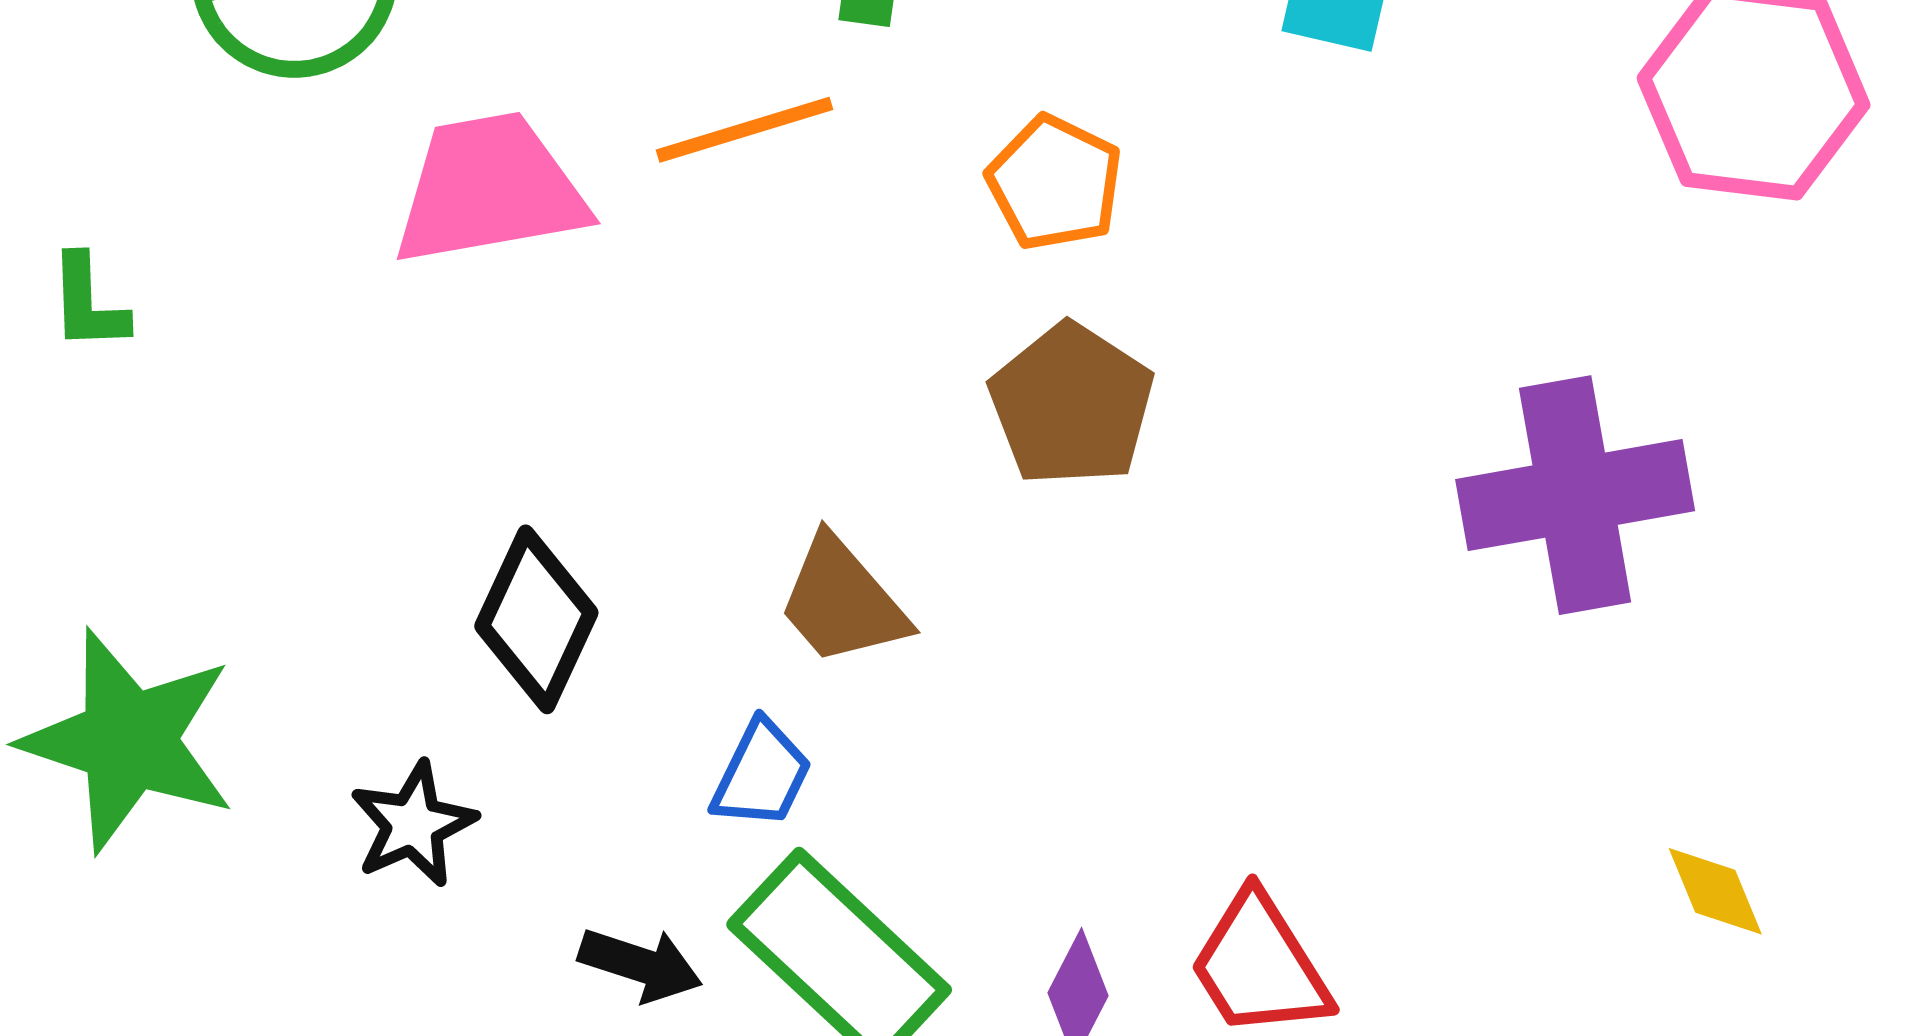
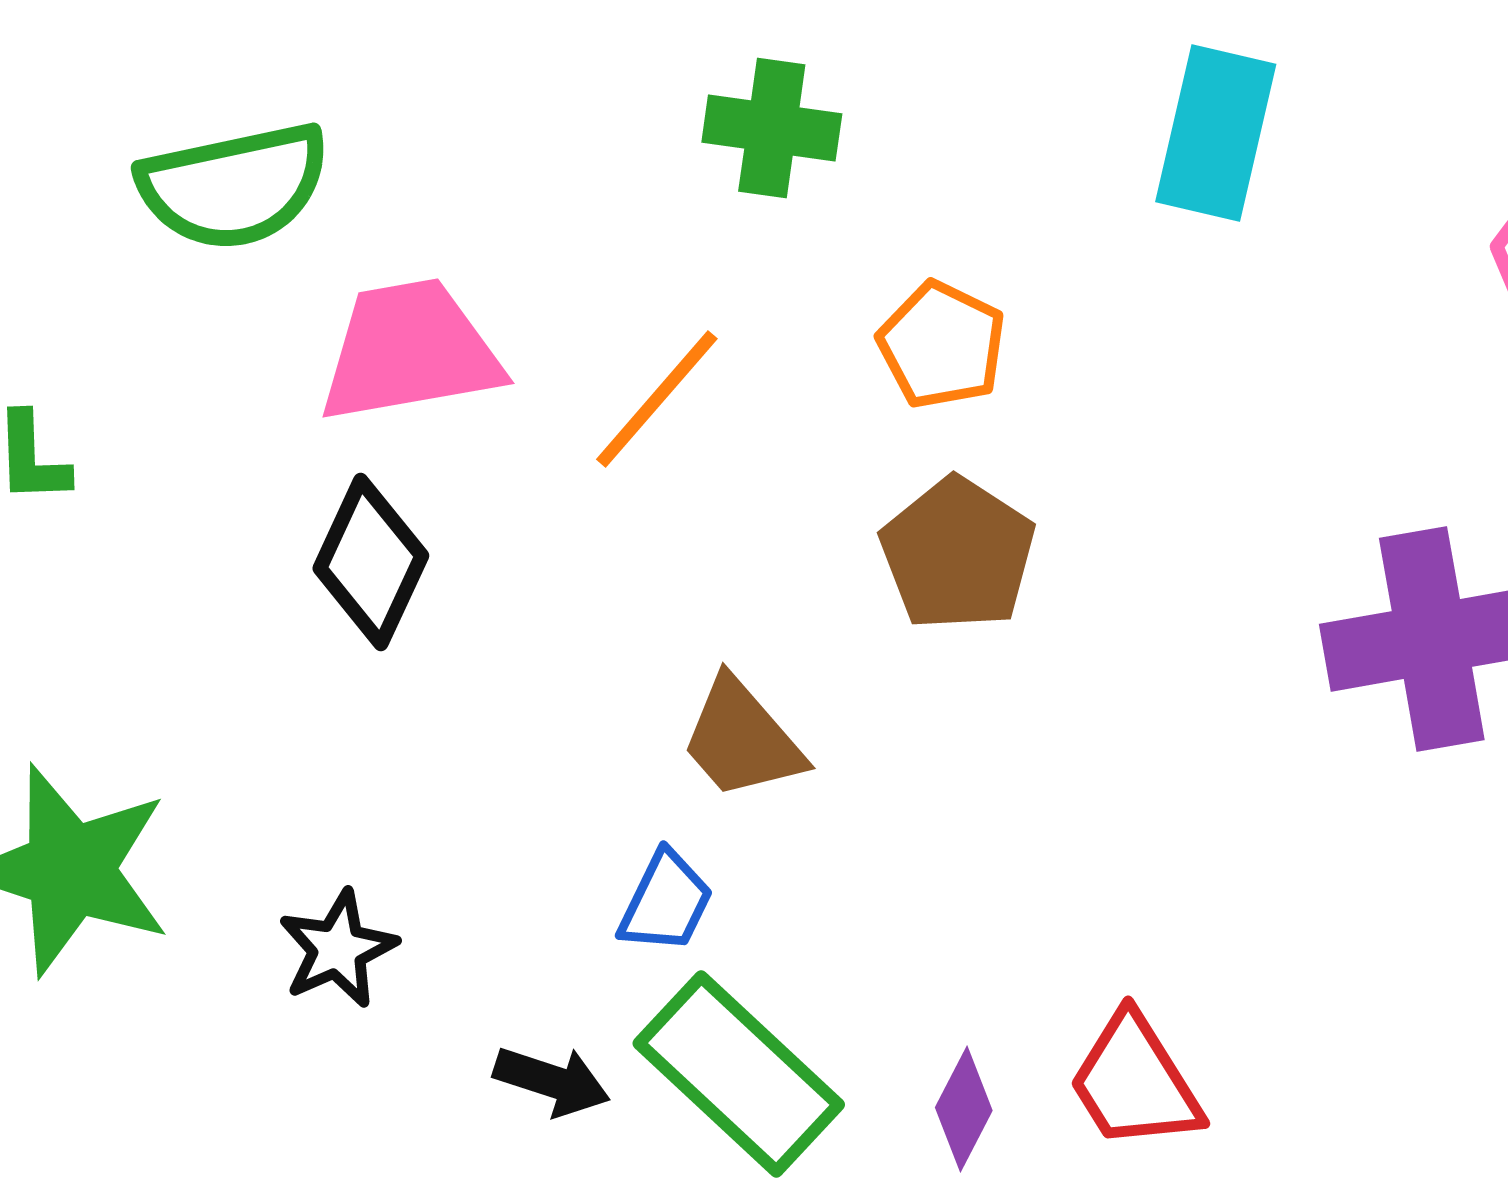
orange line: (745, 130) -> (657, 399), moved, turned -32
black diamond: (536, 619) -> (371, 562), moved

